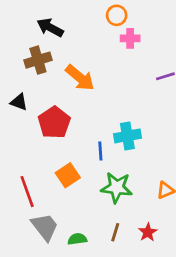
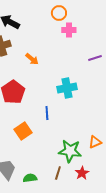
orange arrow: (80, 78) -> (32, 59), size x0.6
cyan cross: (127, 136) -> (67, 88), moved
green star: (117, 187) -> (70, 151), moved

